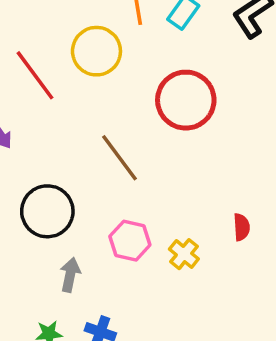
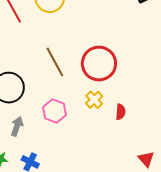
red circle: (186, 100) -> (99, 64), moved
yellow cross: (184, 254) -> (94, 100), moved

